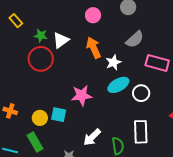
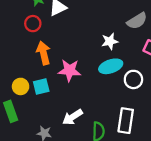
orange arrow: (94, 48) -> (44, 53), moved
red circle: (41, 59) -> (33, 24), size x0.6
cyan square: (59, 115) -> (41, 87), turned -35

